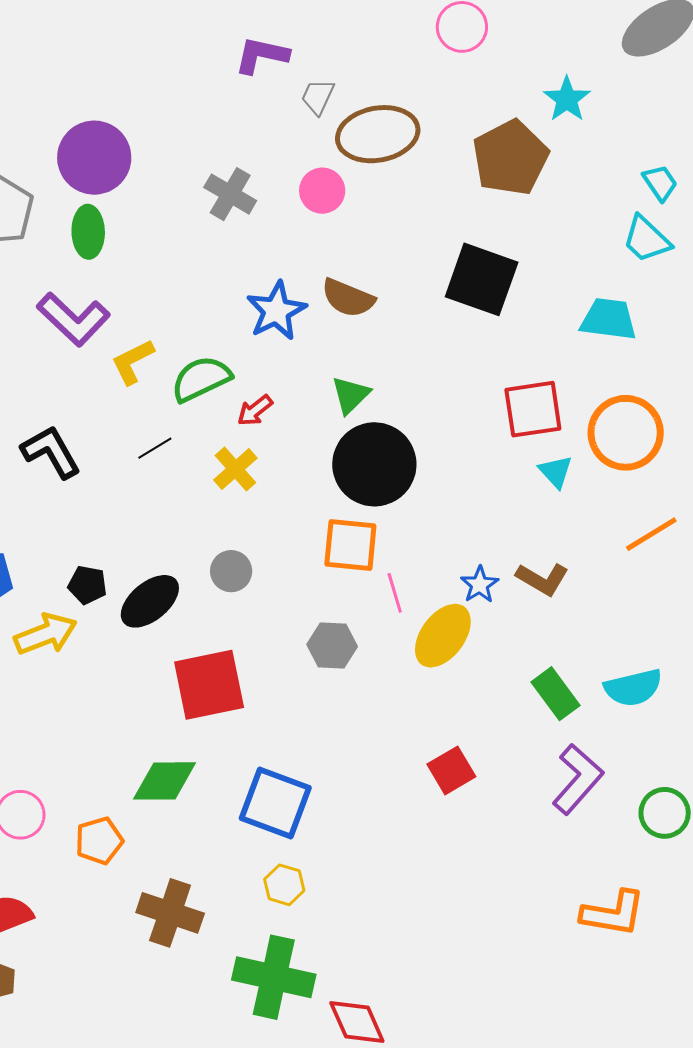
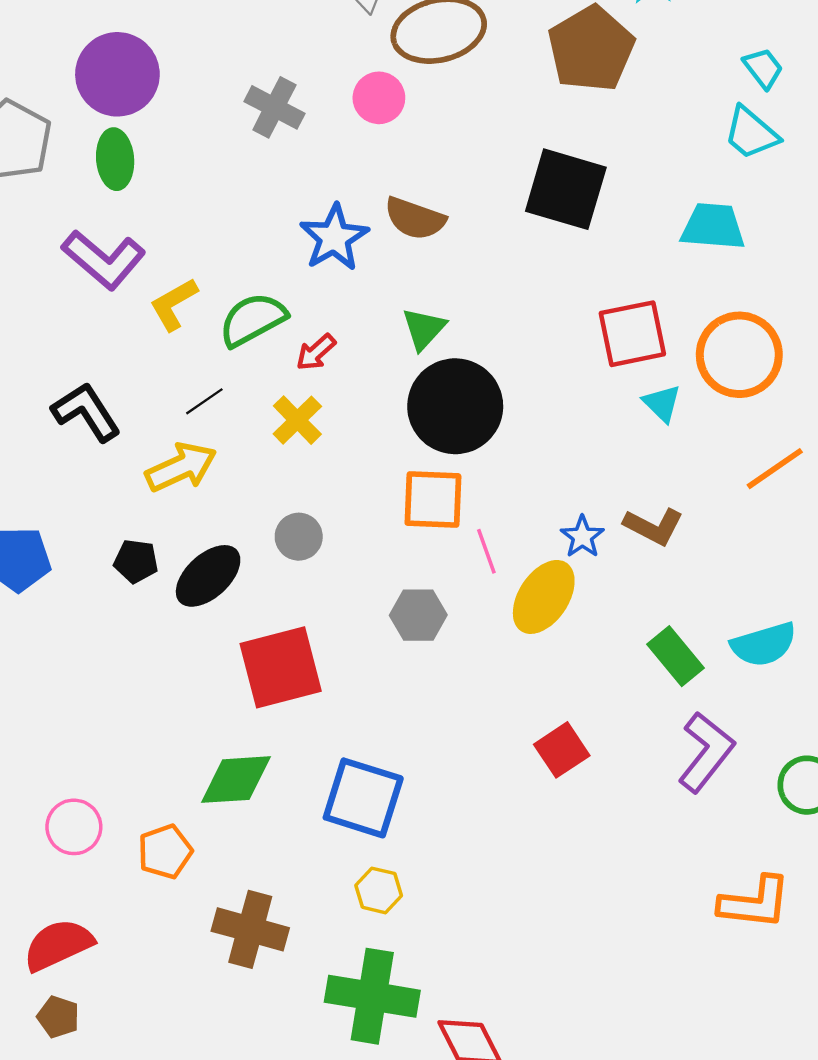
yellow arrow: (46, 634) -> (181, 467), moved

